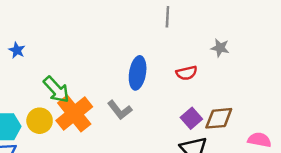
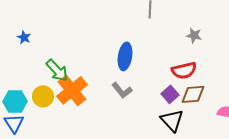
red semicircle: (187, 73) -> (184, 70), moved, size x1.4
gray L-shape: (120, 110) -> (122, 90), moved

